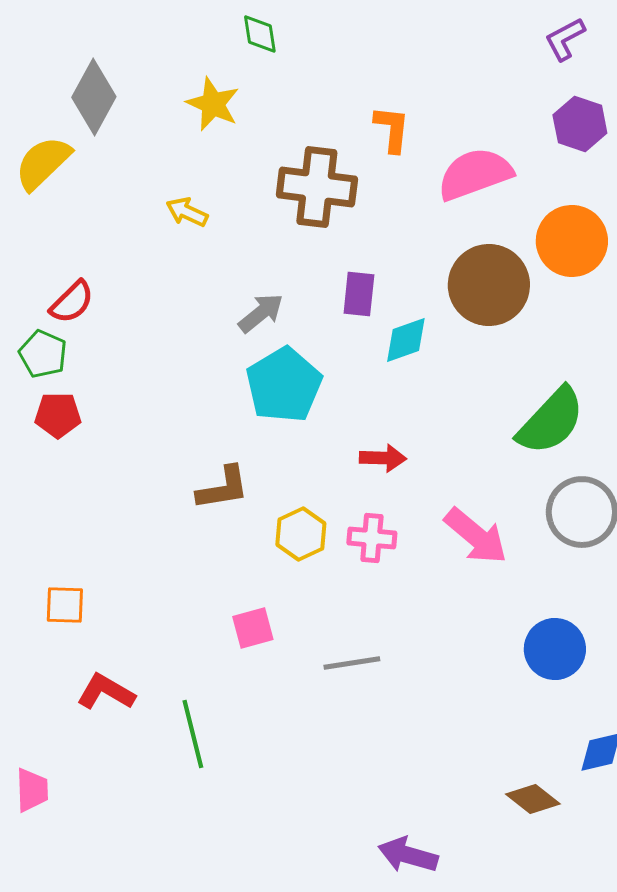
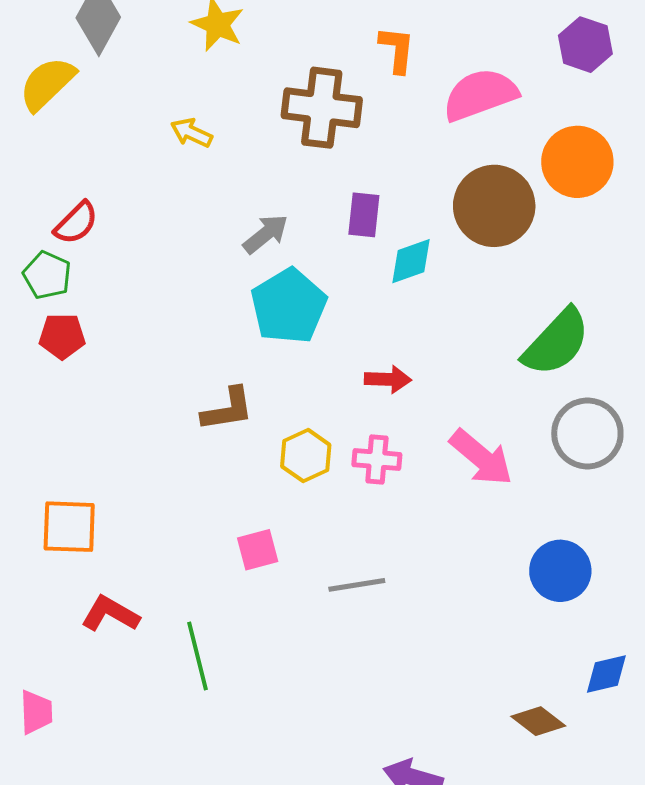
orange square: (65, 605) -> (69, 527), size x1.4

